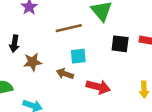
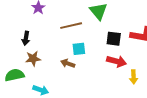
brown star: (33, 62) -> (33, 59), moved
red arrow: (98, 87) -> (117, 61), moved

